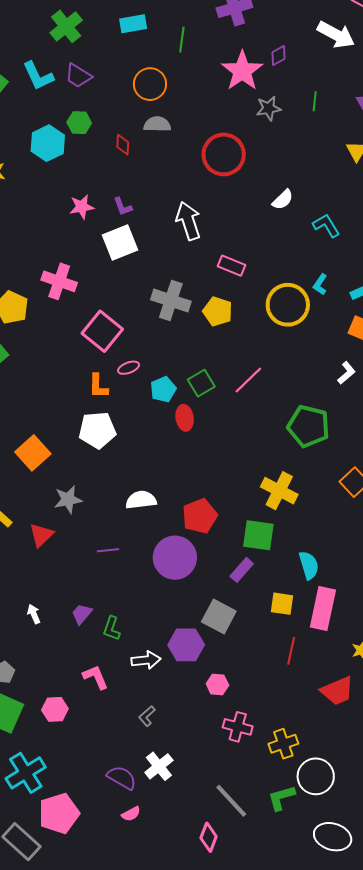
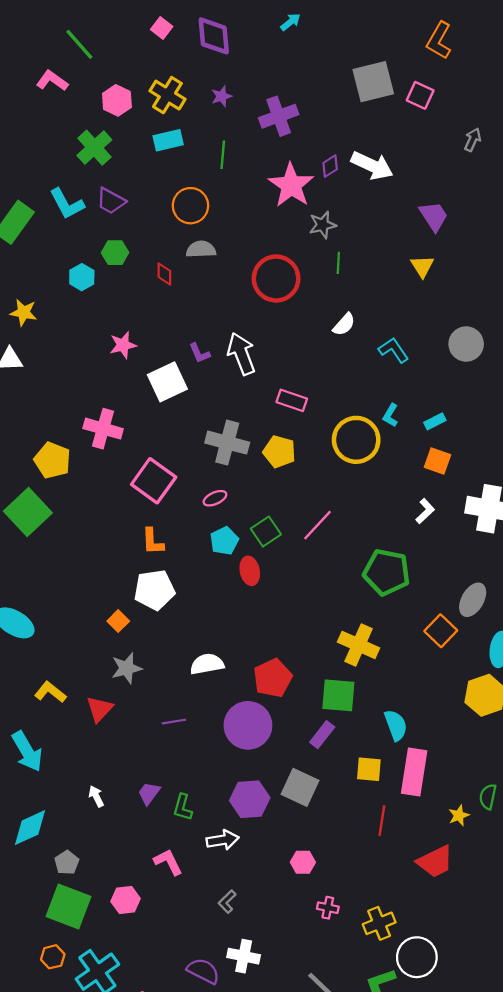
white arrow: (336, 35) -> (372, 166), moved
green line: (315, 101) -> (338, 263), moved
cyan hexagon: (48, 143) -> (82, 277), size x0.7
purple L-shape: (123, 207) -> (199, 353), moved
pink ellipse: (129, 368) -> (215, 498), moved
orange square: (33, 453) -> (118, 621), moved, size x0.6
purple hexagon: (186, 645) -> (250, 799), moved
pink cross: (238, 727) -> (328, 908), size x0.7
white cross: (159, 766) -> (244, 956), turned -36

